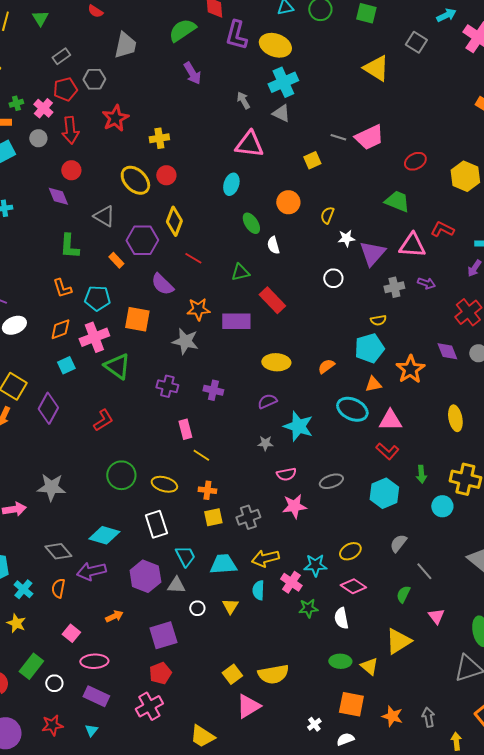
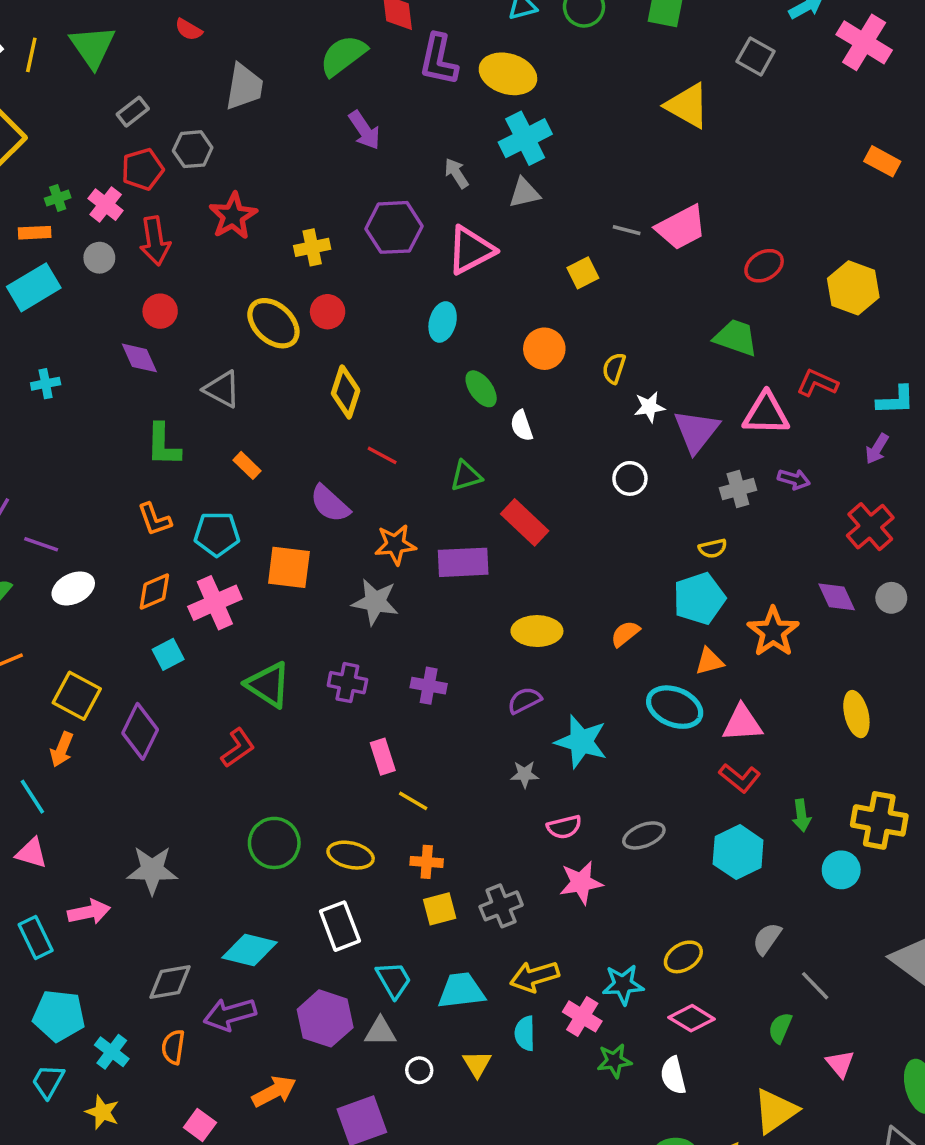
green triangle: (40, 18) -> (93, 47), size x1.6
gray triangle: (281, 113) -> (524, 193), turned -36
pink triangle: (249, 144) -> (471, 250), turned -32
purple hexagon: (142, 240) -> (394, 227), moved
green triangle: (117, 366) -> (268, 685), moved
gray diamond: (58, 551) -> (170, 982), turned -56
orange arrow: (114, 616) -> (274, 1091), size x1.4

